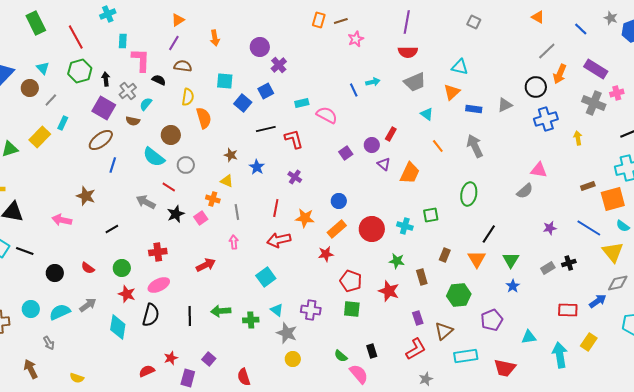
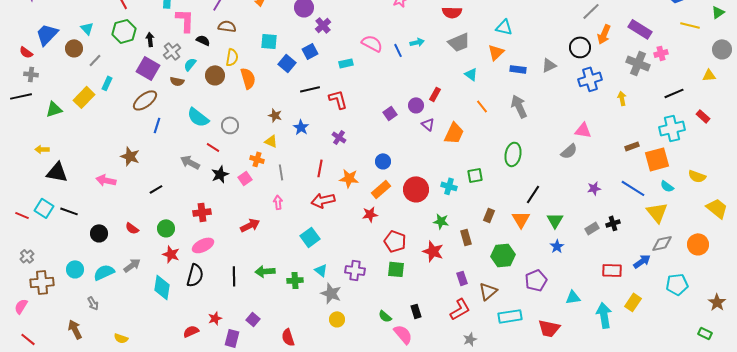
pink semicircle: (327, 115) -> (372, 43), moved
brown circle: (171, 135) -> (215, 75), moved

